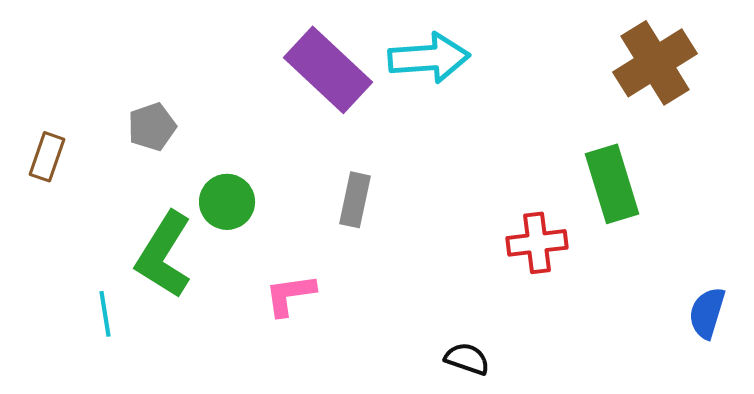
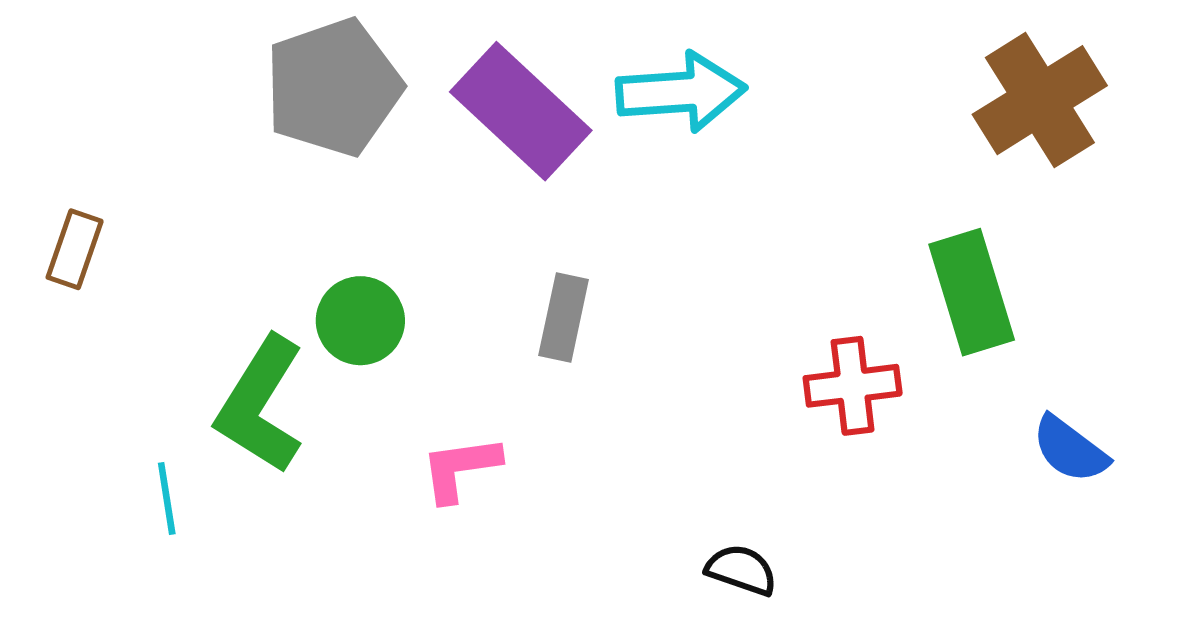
gray pentagon: (152, 127) -> (333, 87), moved, size x1.8
blue semicircle: (707, 313) -> (1070, 449), moved, turned -70

